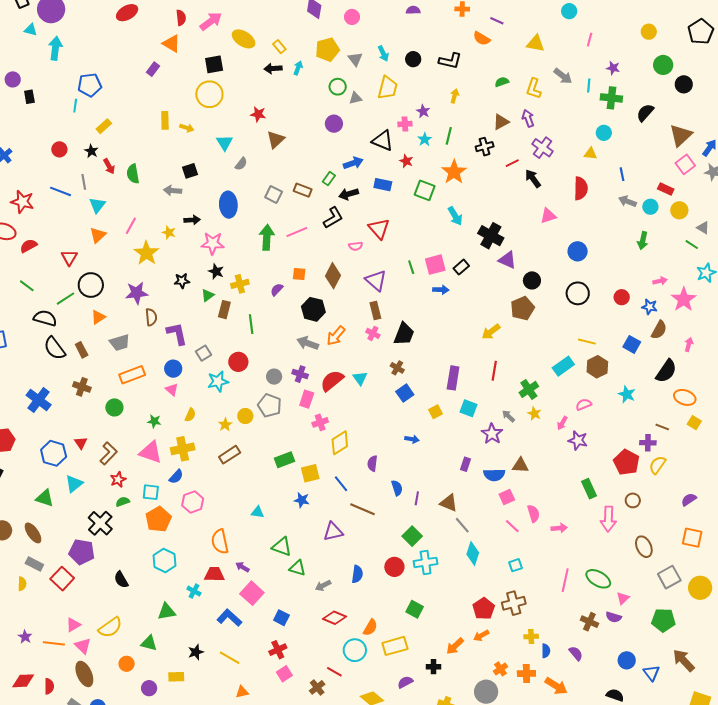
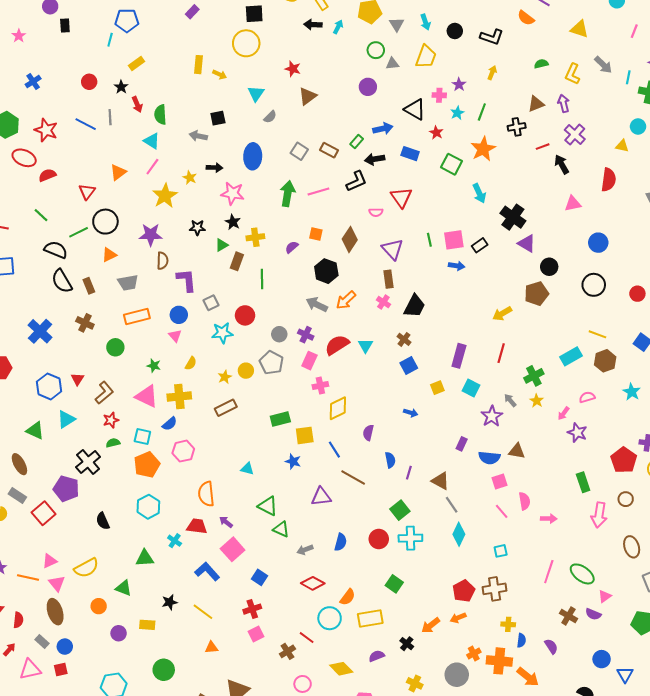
cyan triangle: (97, 205) -> (152, 141), moved, turned -42
black cross: (434, 667) -> (407, 644), turned 32
orange cross: (526, 673) -> (499, 661), size x1.4

